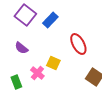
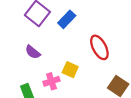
pink cross: (37, 73) -> (51, 81), turned 32

